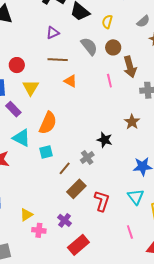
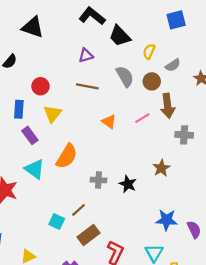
gray semicircle: (143, 21) -> (173, 65), moved
orange triangle: (70, 81) -> (109, 122), moved
pink line: (109, 81) -> (142, 118), turned 64
cyan square: (46, 152) -> (57, 222), moved, turned 32
gray cross: (87, 157) -> (99, 180), moved, turned 32

